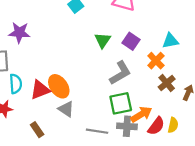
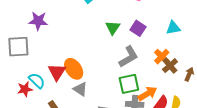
orange cross: (156, 61) -> (162, 57), moved
cyan semicircle: (16, 84) -> (37, 81), moved, turned -42
red triangle: (40, 90) -> (57, 72), turned -36

